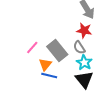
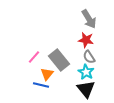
gray semicircle: (79, 48) -> (89, 57), moved
blue line: (49, 76) -> (41, 85), moved

